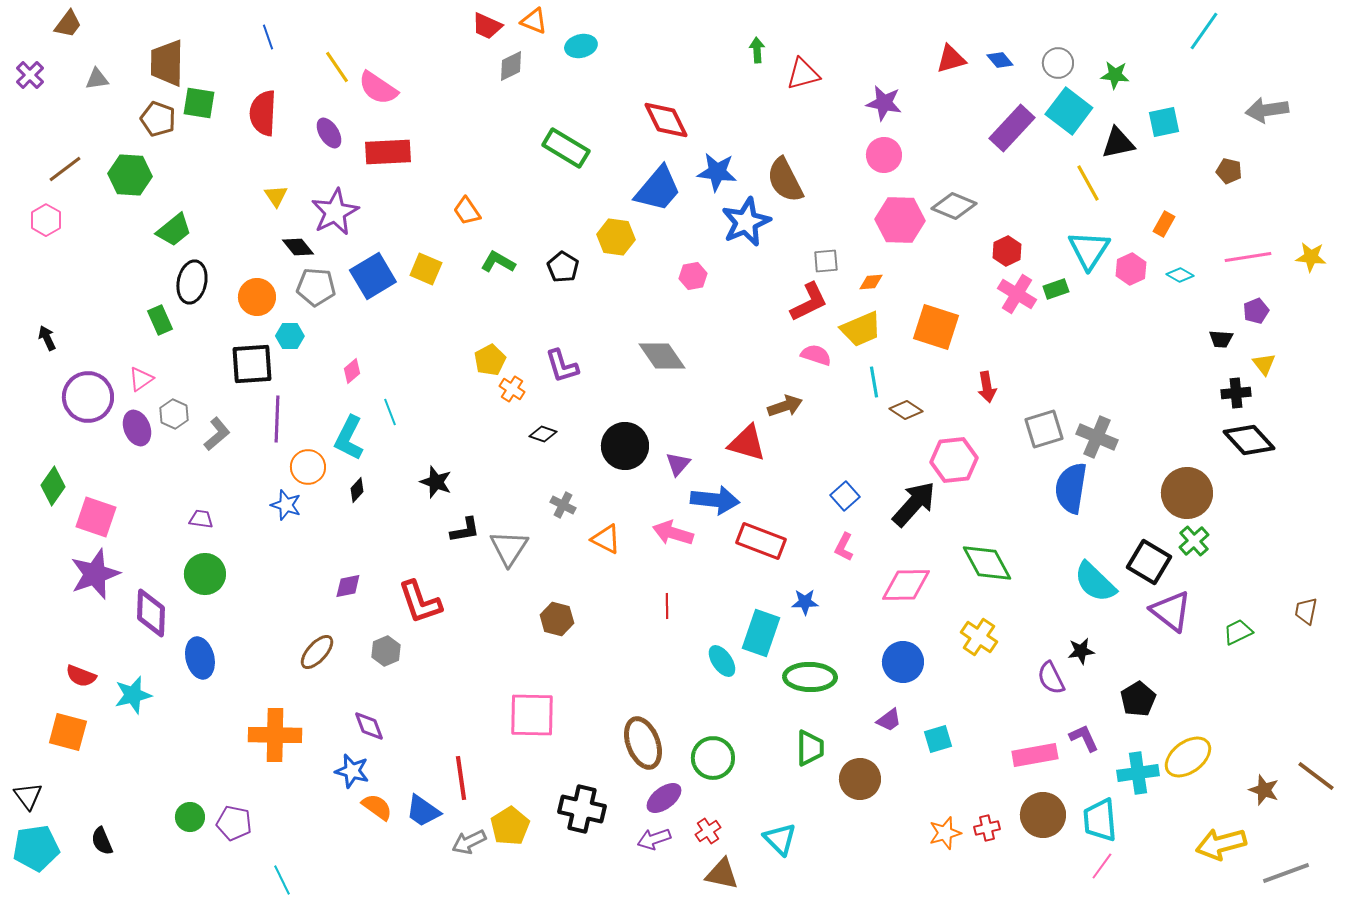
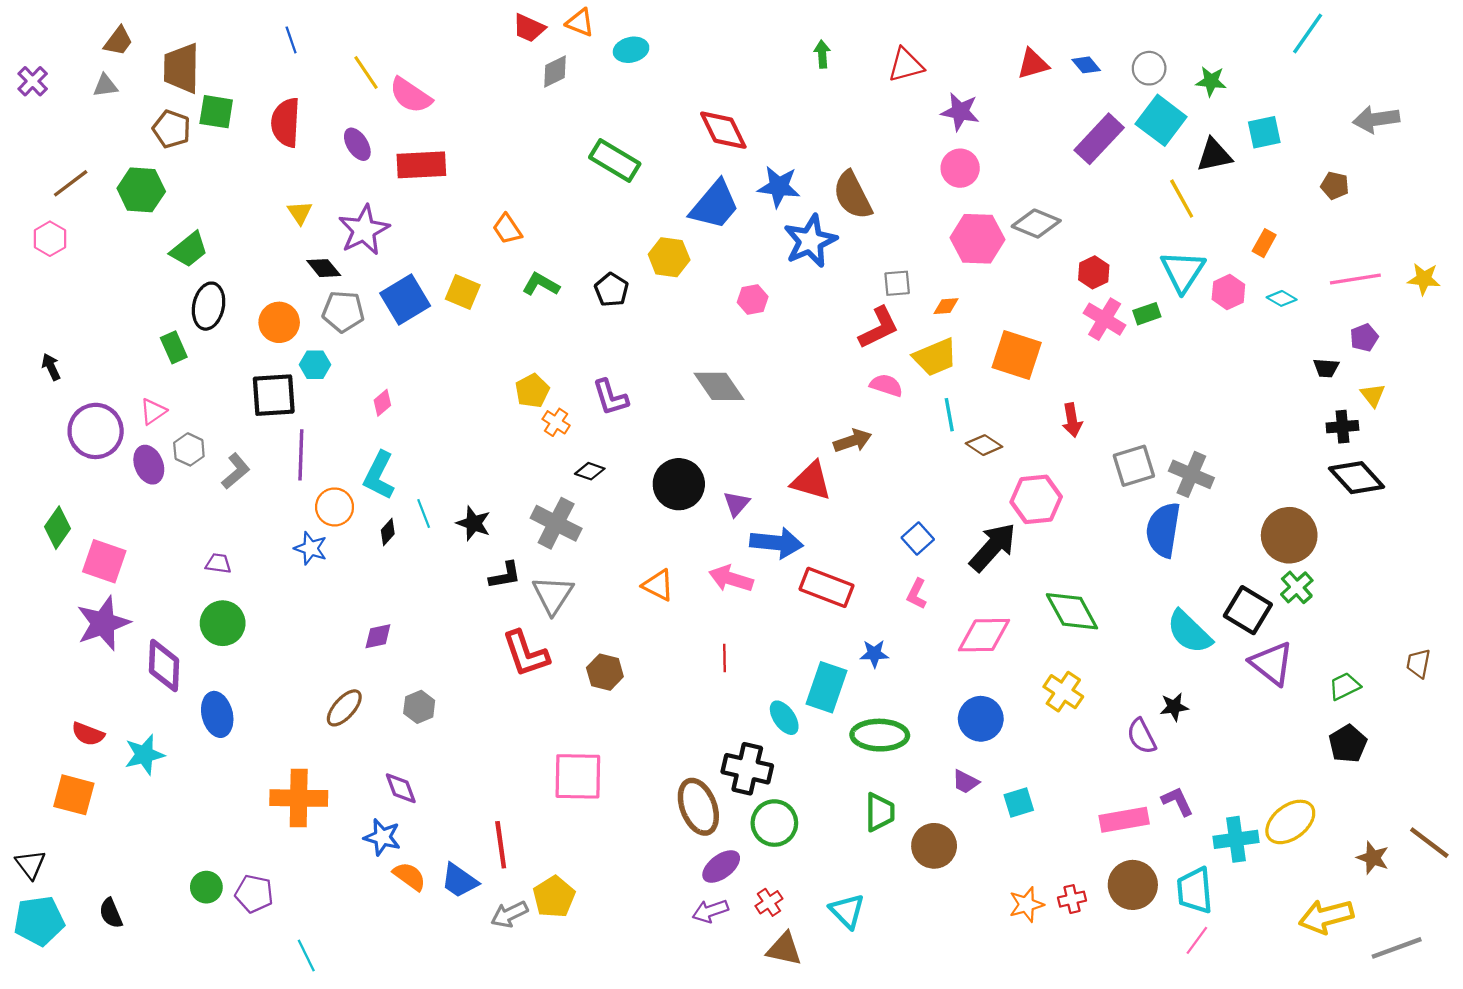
brown trapezoid: (68, 24) -> (118, 41), moved
red triangle: (803, 74) -> (906, 65), moved
cyan line: (390, 412) -> (424, 514), moved
gray cross: (563, 505) -> (556, 523), moved, size x1.8
red L-shape: (420, 602) -> (526, 654), moved
black pentagon: (1138, 699) -> (1348, 744), moved
purple trapezoid: (889, 720) -> (966, 782), turned 64
black cross: (582, 809) -> (747, 769), moved

